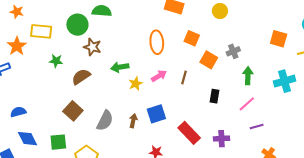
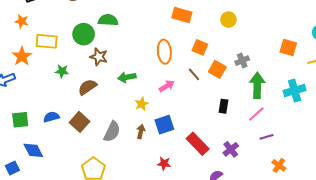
green arrow: (248, 76) -> (257, 85), size x1.4
brown line: (184, 78) -> (194, 74), moved, turned -56
yellow star: (136, 84) -> (142, 104), moved
blue semicircle: (18, 112) -> (51, 117), moved
purple cross: (222, 139) -> (231, 149), turned -35
green square: (58, 142) -> (20, 120), moved

